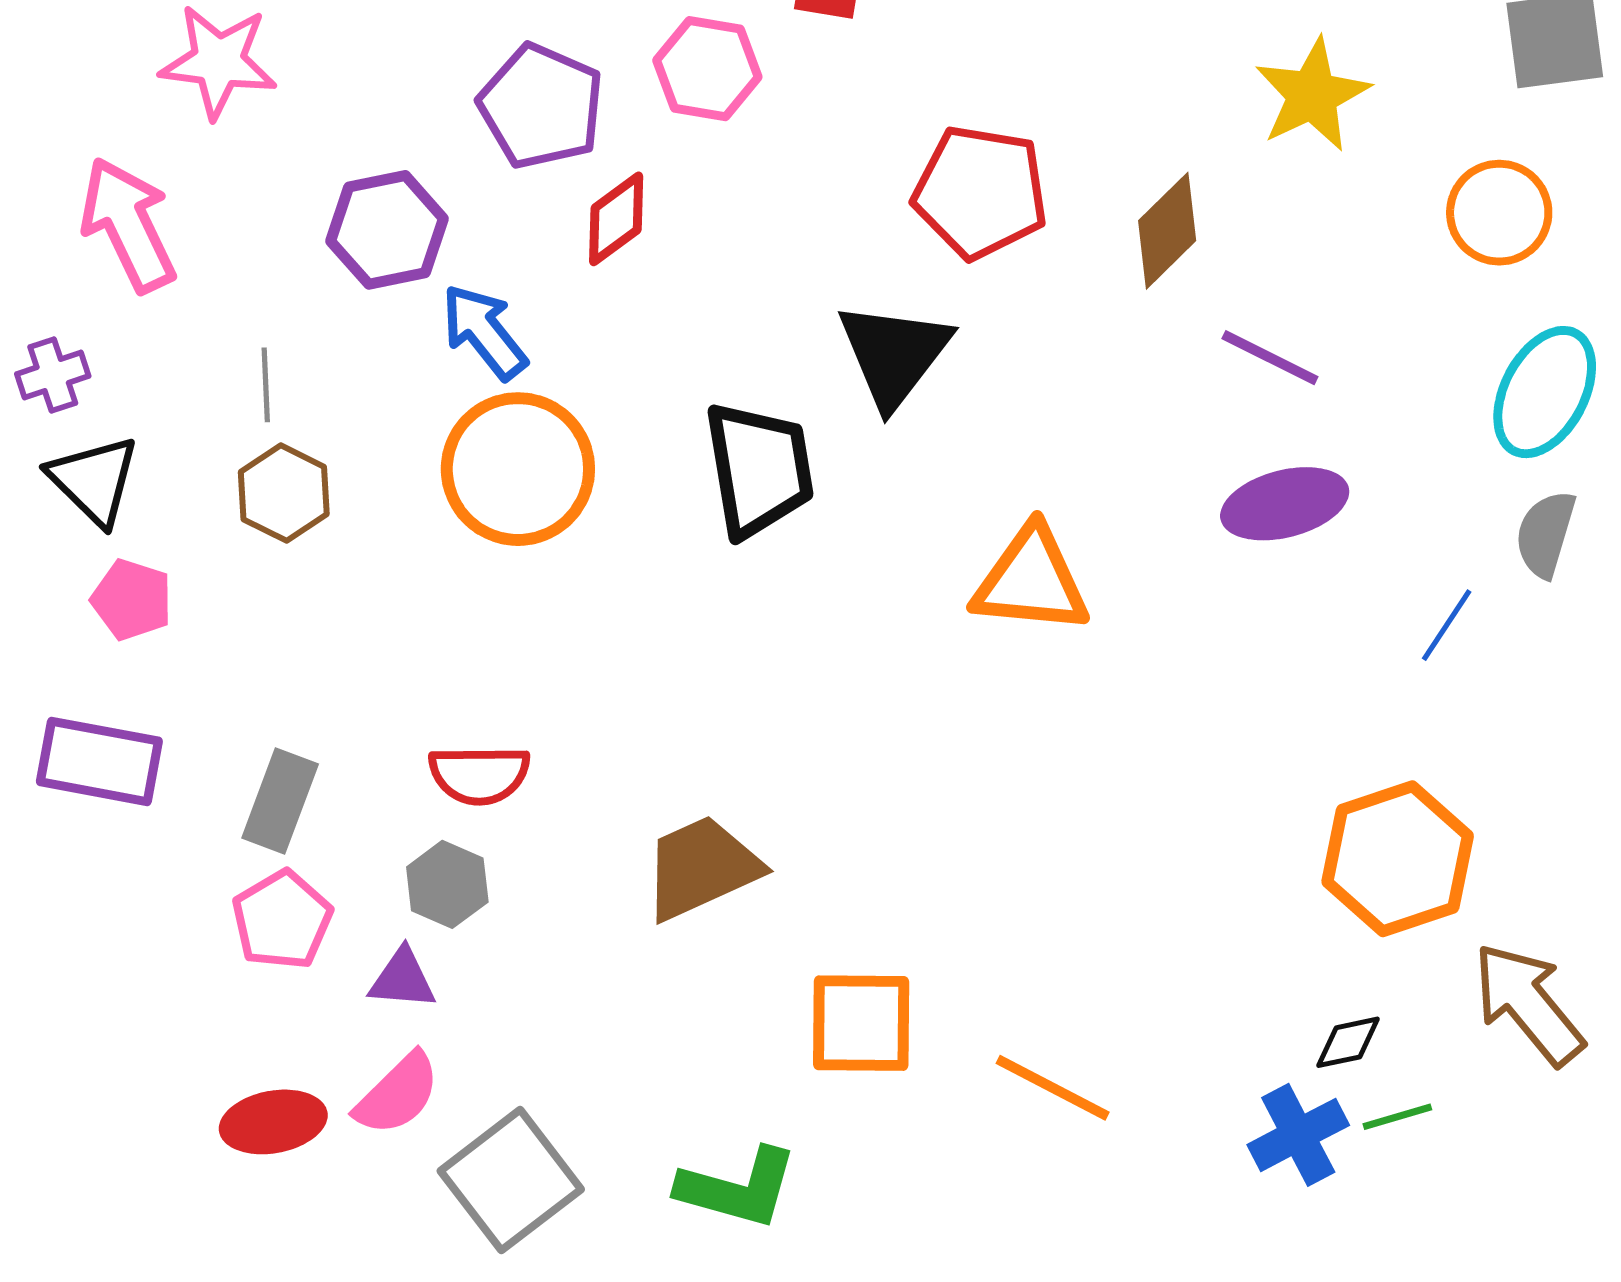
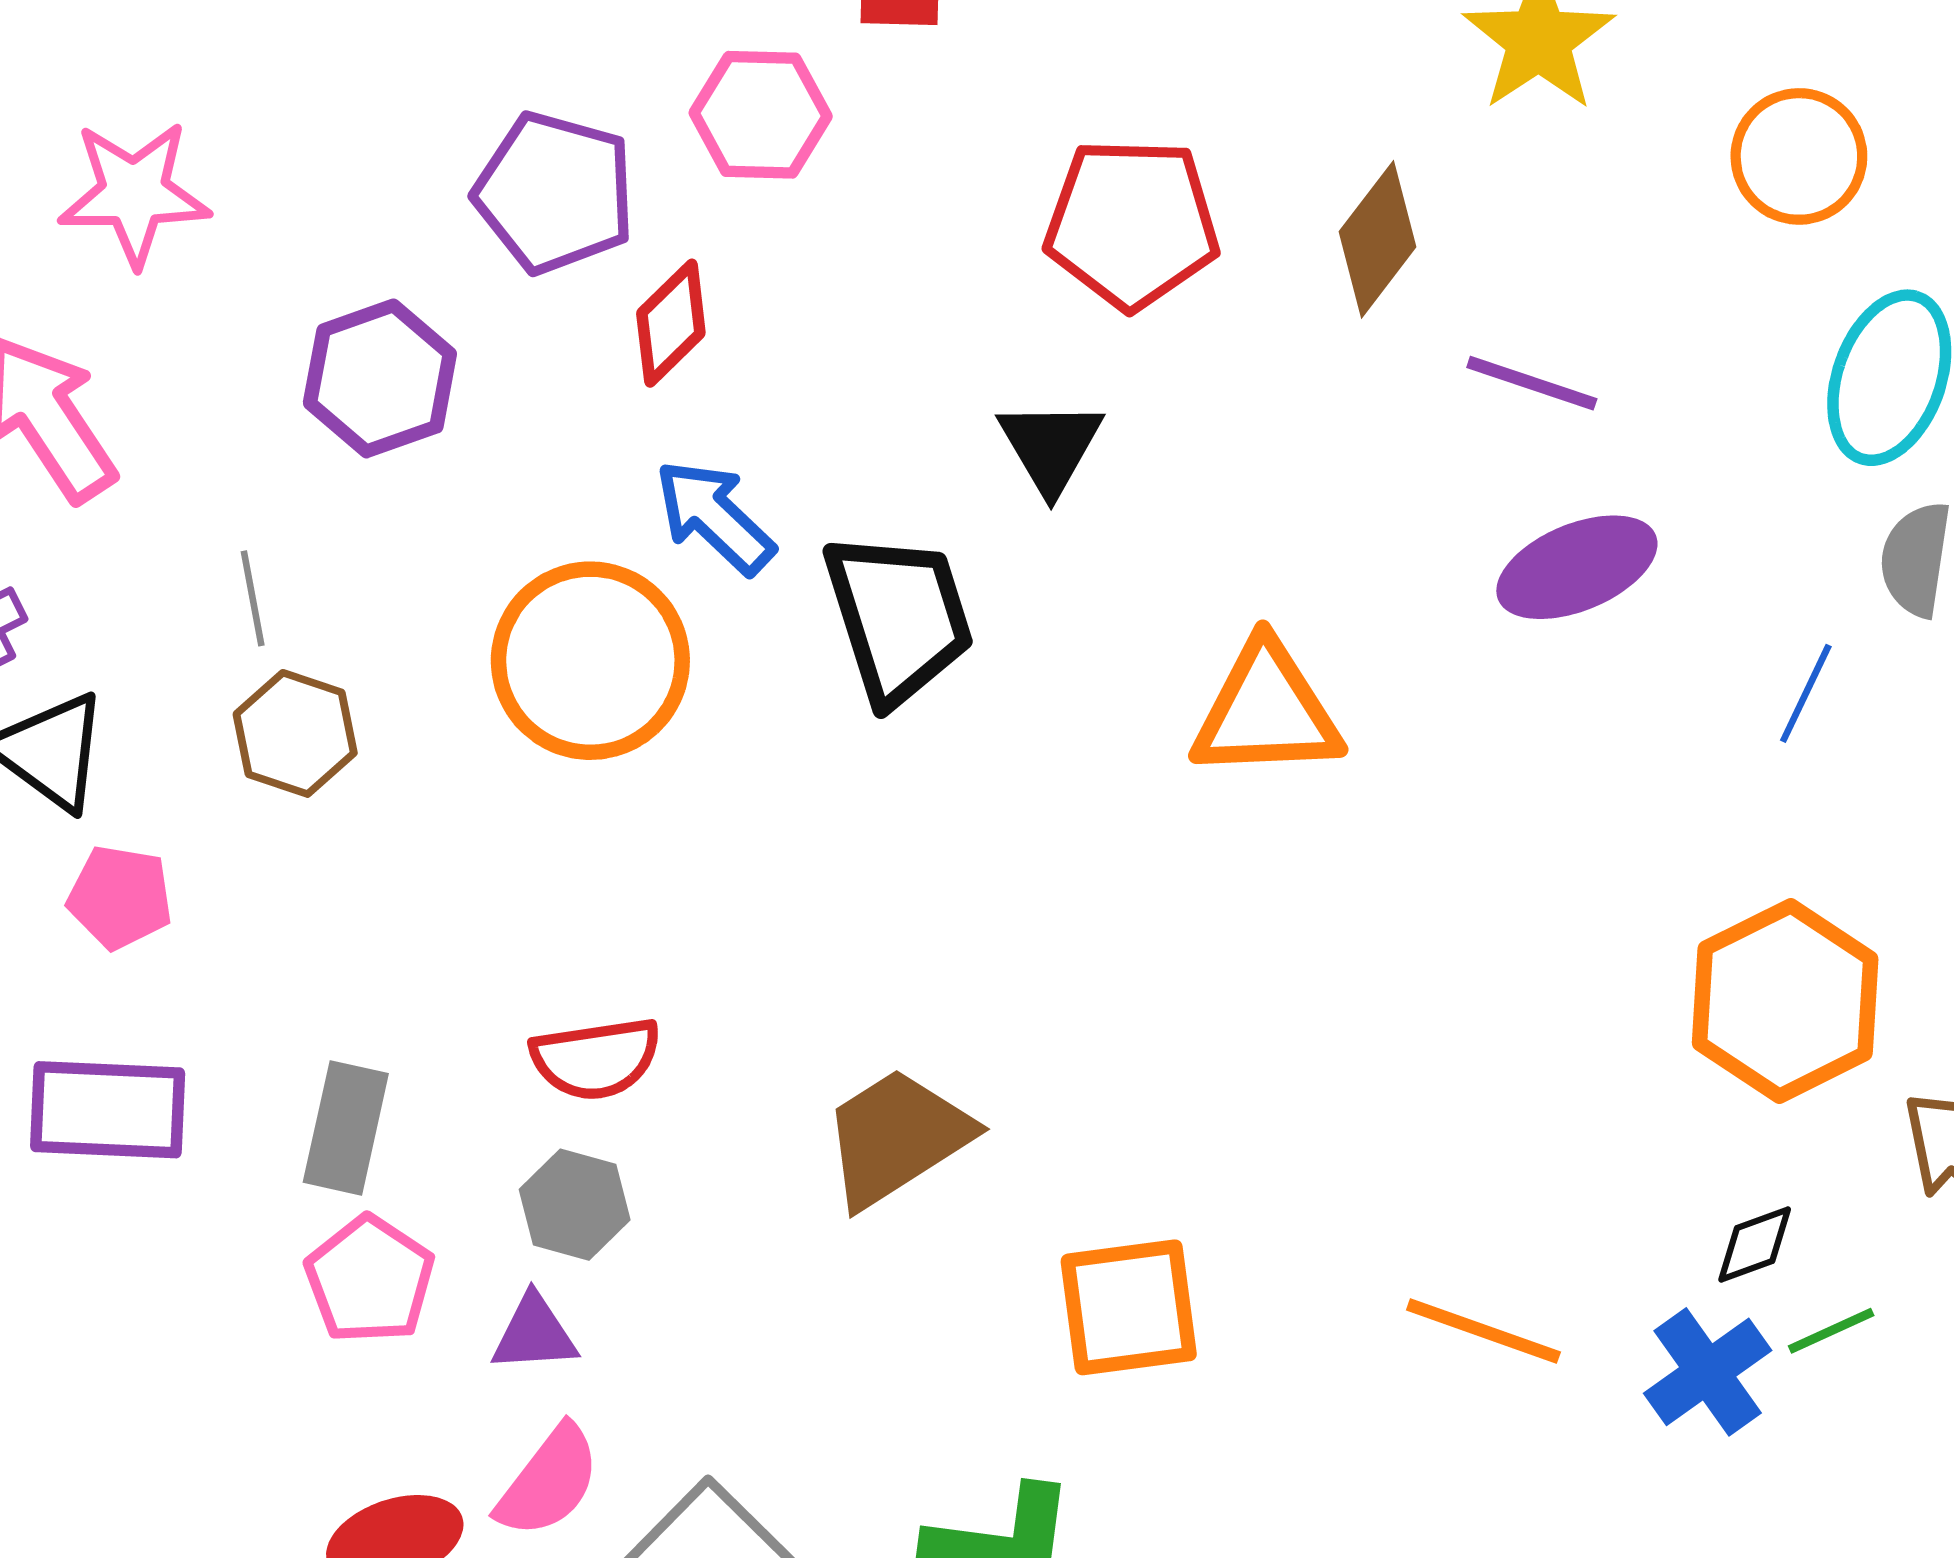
blue arrow: (484, 332) -> (715, 517), moved
black triangle: (894, 354) -> (1051, 446), size x0.7
orange line: (1053, 1088) -> (1483, 1331), moved

